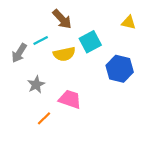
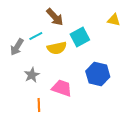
blue hexagon: (120, 69) -> (98, 74), moved
orange line: (44, 118) -> (39, 105), turned -48

